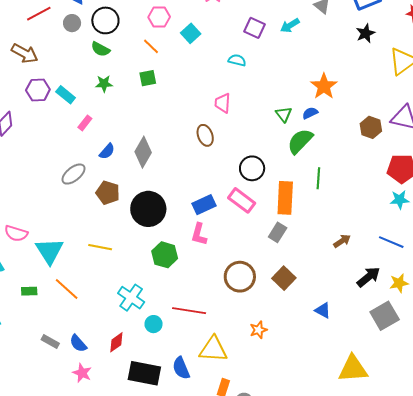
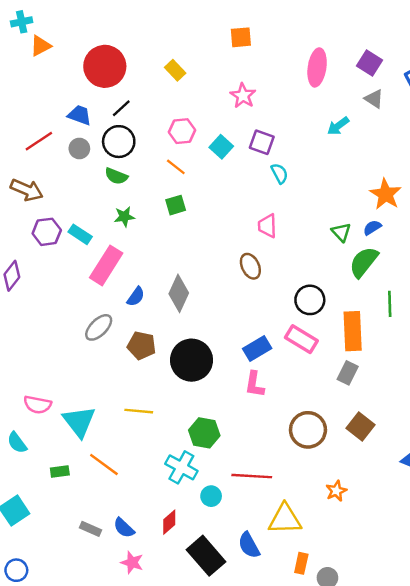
purple square: (254, 28) -> (262, 142), moved
cyan semicircle: (237, 60) -> (280, 173), turned 54
pink rectangle: (85, 123) -> (106, 265), size x2.0
green hexagon: (165, 255) -> (204, 433), moved
black rectangle: (144, 373) -> (206, 556), turned 44

